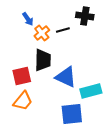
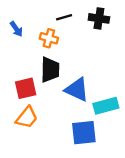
blue arrow: (28, 19) -> (16, 29), moved
black line: (63, 30) -> (64, 17), moved
orange cross: (42, 33) -> (49, 38), turned -35

